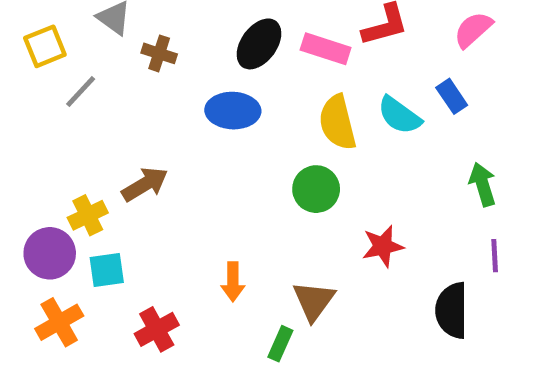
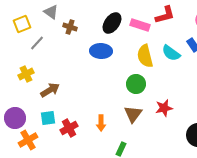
brown arrow: (145, 184) -> (50, 90), moved
yellow cross: (88, 215) -> (26, 74), moved
purple circle: (50, 253) -> (15, 118), moved
brown triangle: (314, 301) -> (133, 114), moved
red cross: (157, 329) -> (69, 128), moved

